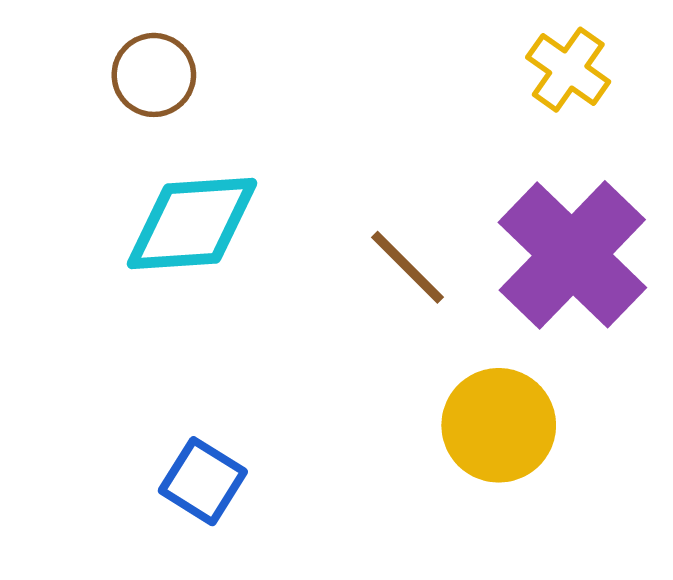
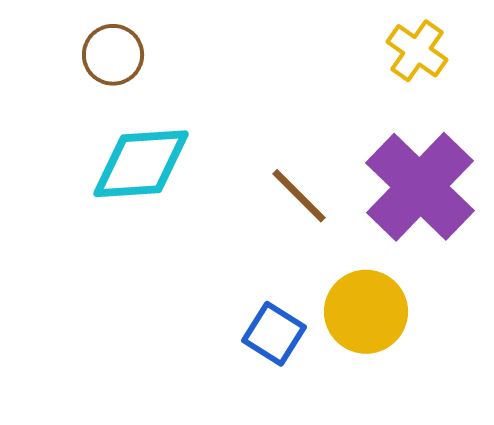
blue square: (203, 481) -> (274, 334), moved

